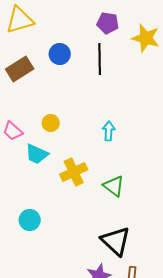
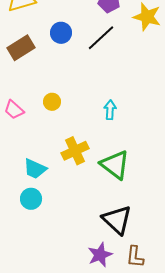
black line: (100, 59) -> (101, 38), turned 48
cyan trapezoid: (37, 154) -> (35, 169), moved
green triangle: (114, 186) -> (115, 165), size x1.4

